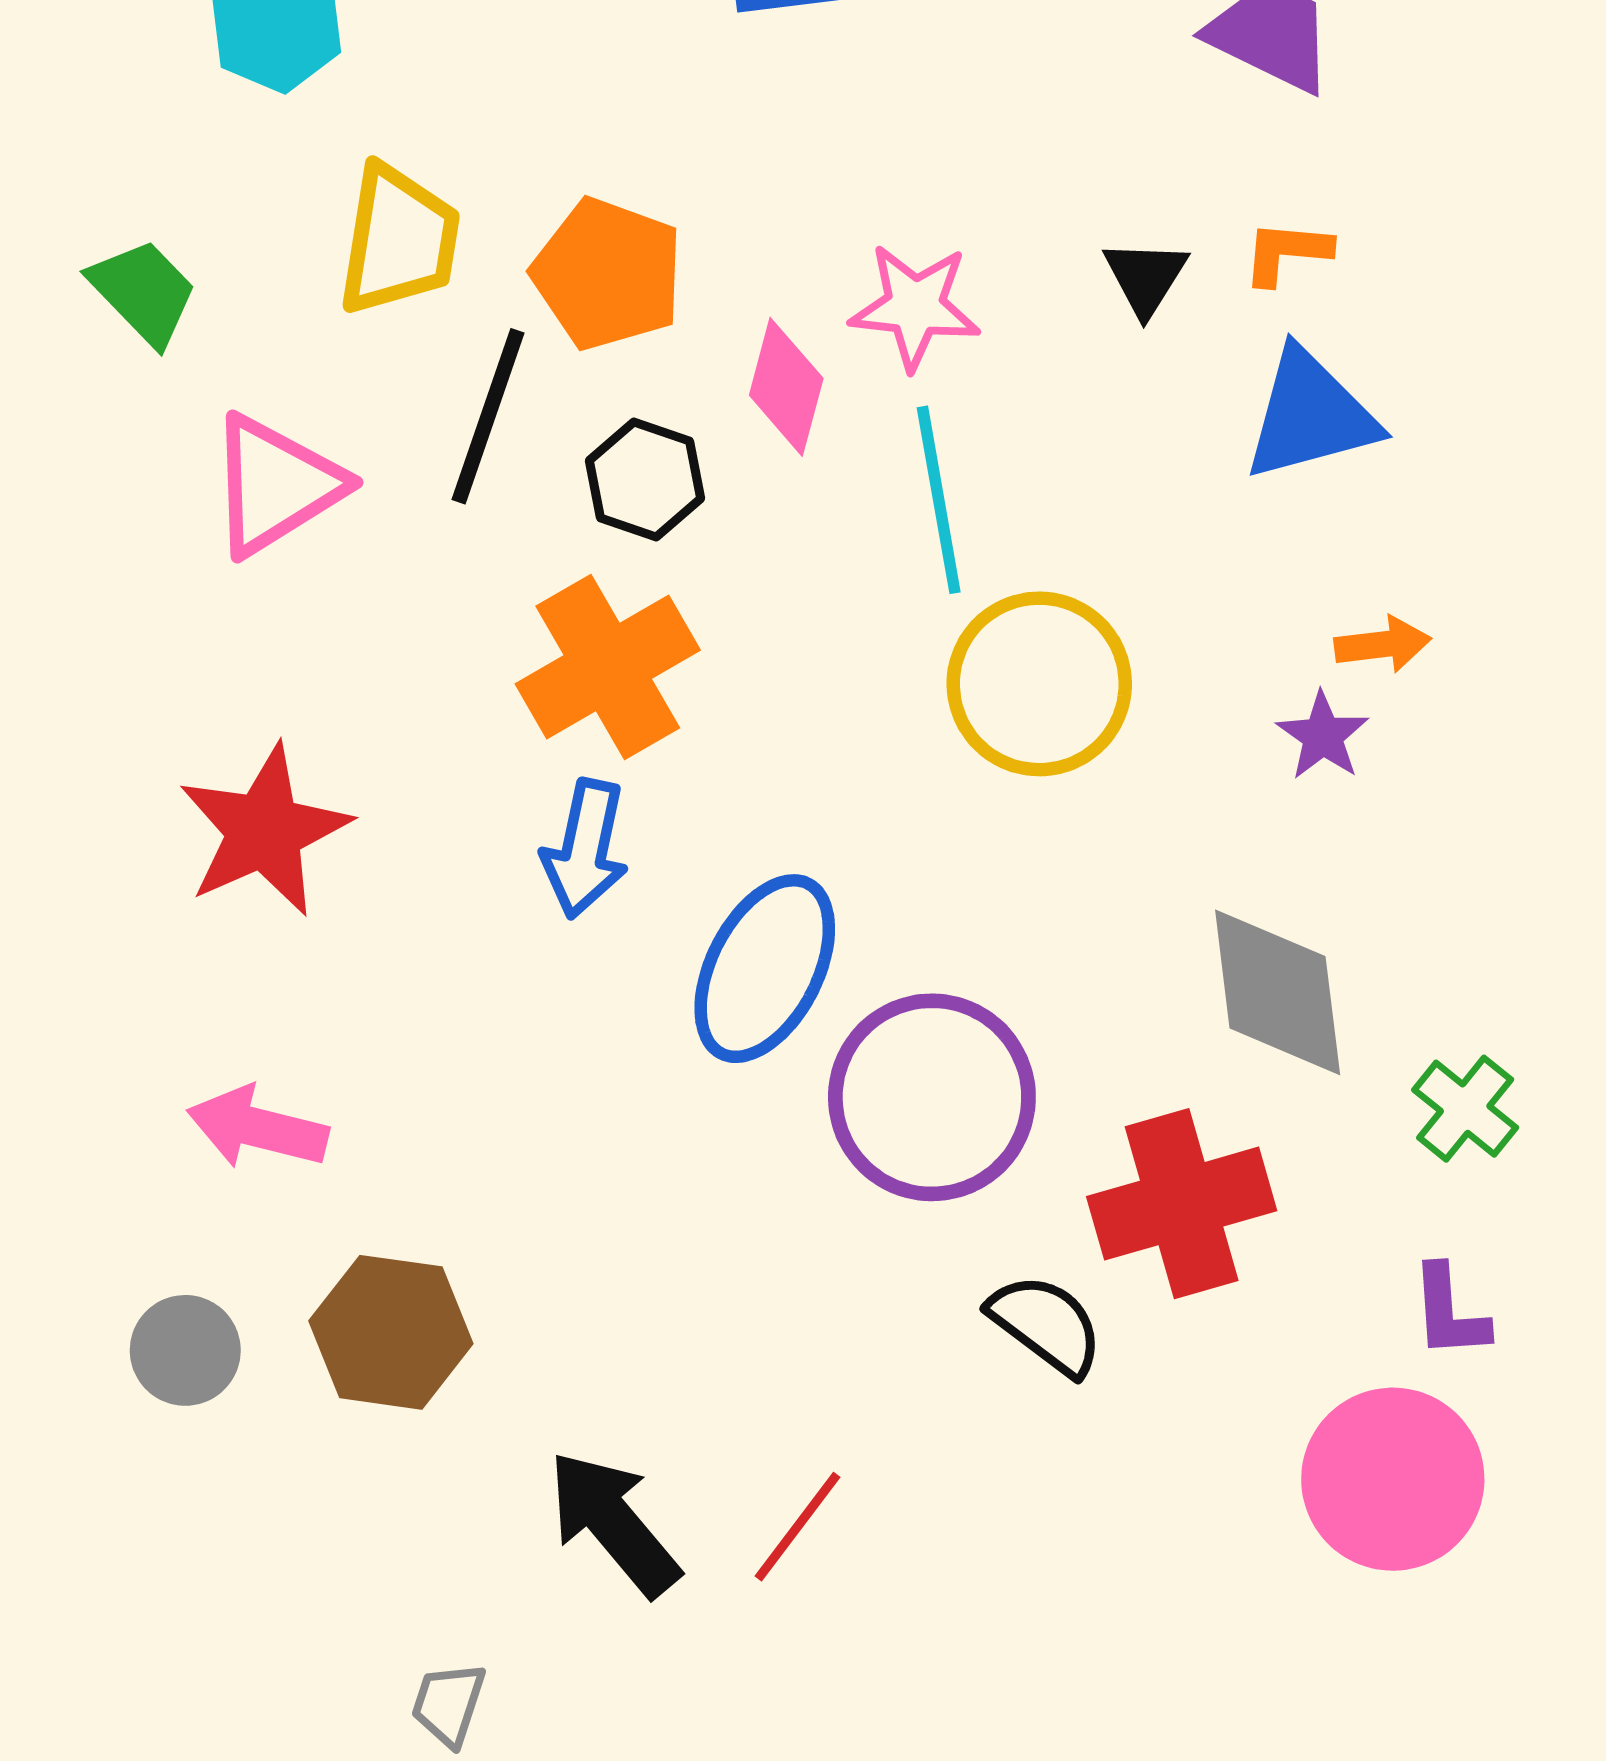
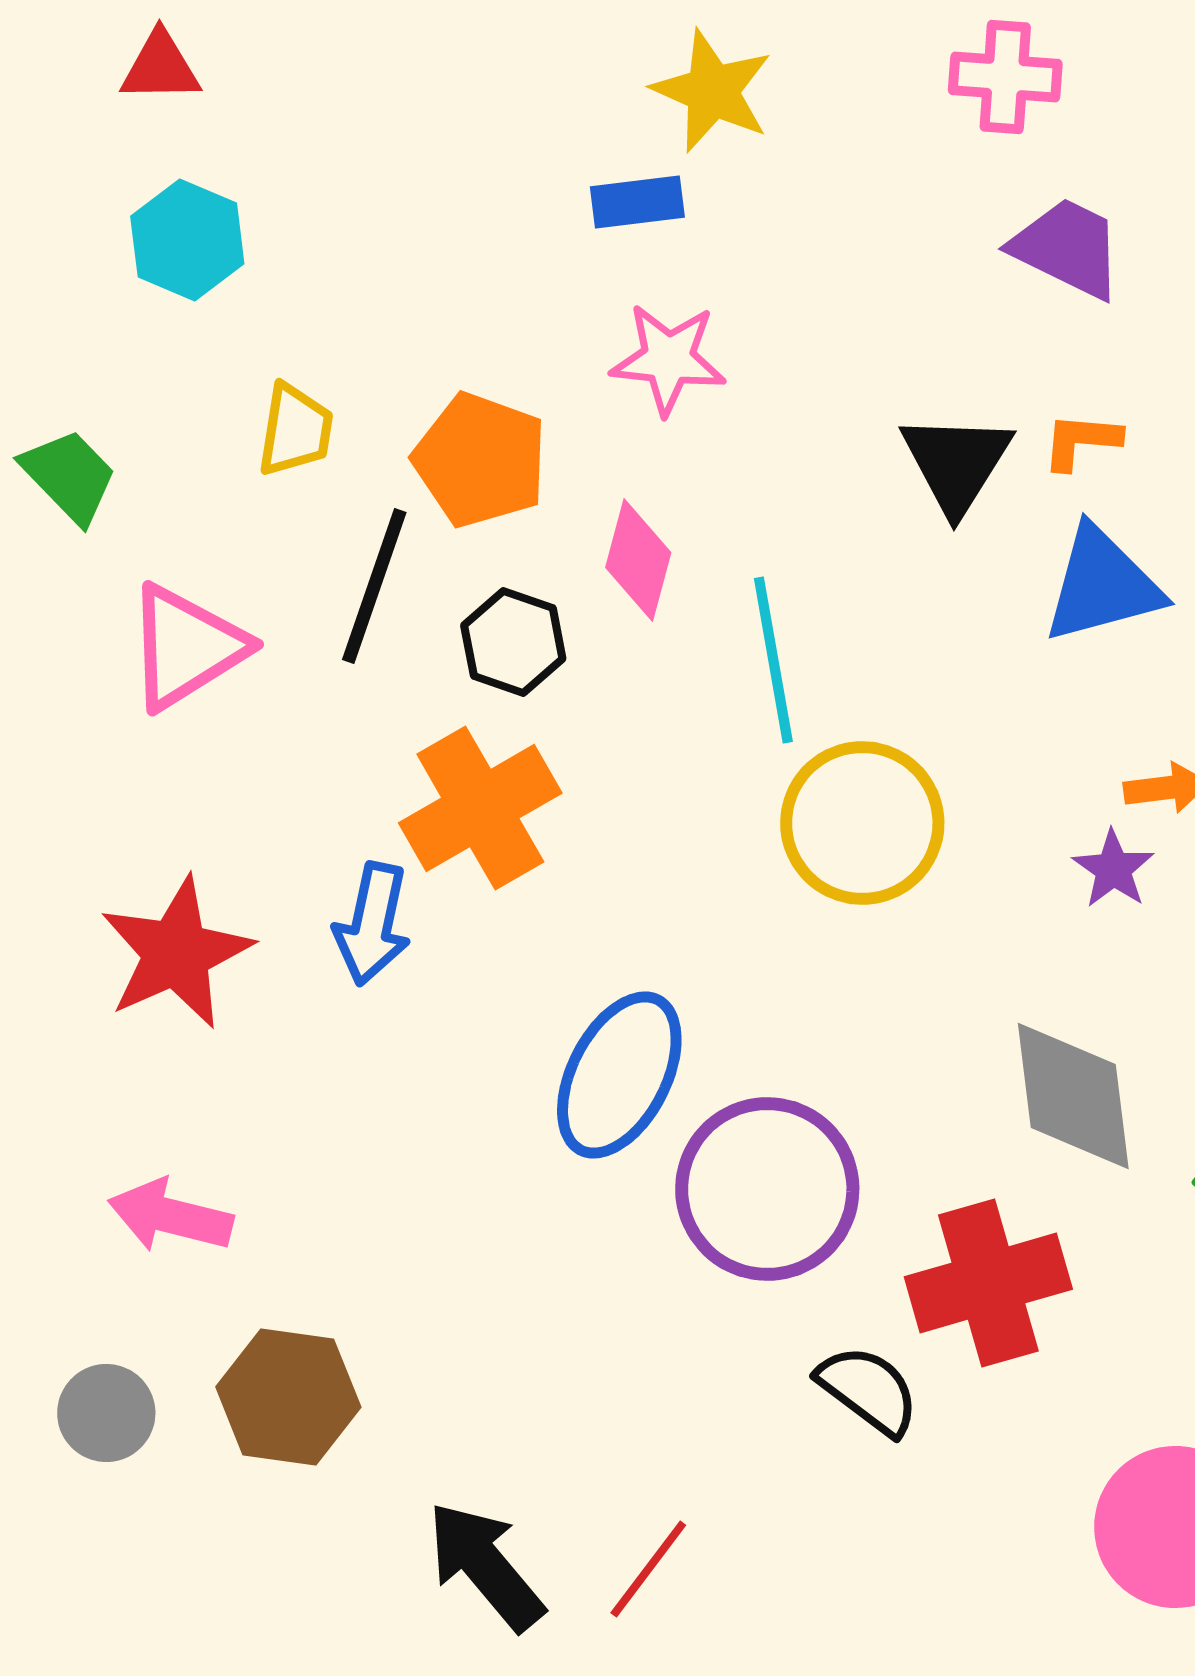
yellow trapezoid: (399, 240) -> (295, 430), size x0.7
black triangle: (1145, 277) -> (956, 463), size x1.5
pink star: (915, 307) -> (668, 359), moved
blue arrow: (585, 849) -> (372, 924), moved

